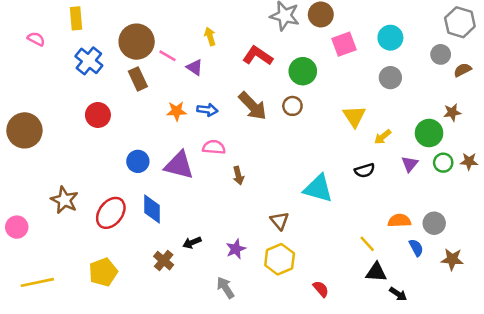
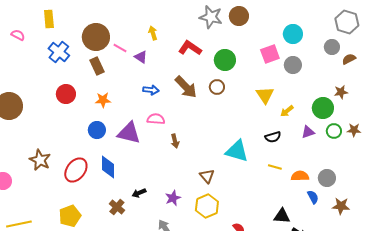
pink square: (344, 44) -> (270, 54), moved
orange star: (177, 111) -> (103, 100), moved
purple triangle: (410, 164) -> (308, 132), turned 32
yellow line: (367, 244) -> (275, 167), moved, turned -32

